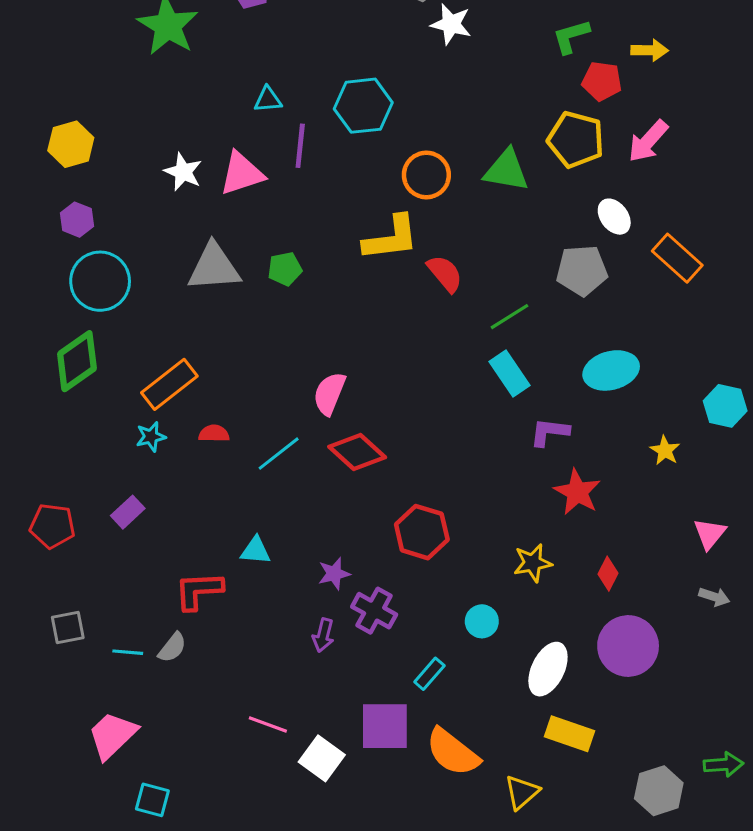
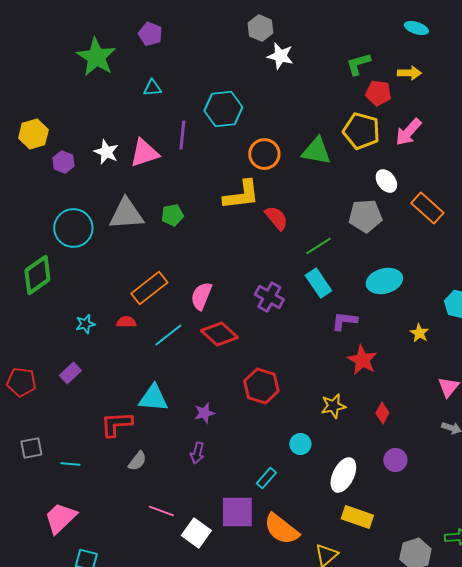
cyan triangle: (268, 100) -> (152, 88), moved
purple hexagon: (77, 220) -> (63, 162), moved
cyan circle: (100, 281) -> (73, 228), moved
orange rectangle: (169, 384) -> (149, 288), moved
cyan triangle: (256, 551) -> (153, 398), size x1.5
purple cross: (374, 611) -> (269, 297), moved
purple circle: (628, 646) -> (395, 460), size x0.6
gray semicircle: (172, 648) -> (137, 461), moved

